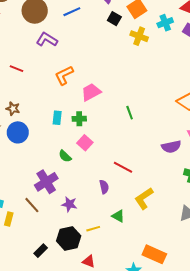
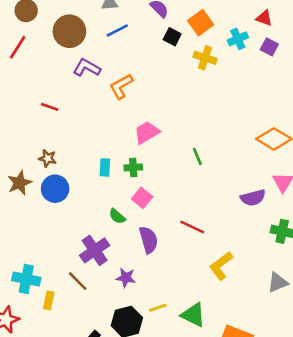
orange L-shape: (64, 75) -> (121, 86), moved
purple semicircle: (104, 187) -> (149, 240), moved, size x1.5
green triangle: (118, 216) -> (193, 315), moved, size x1.5

